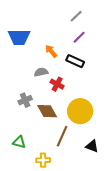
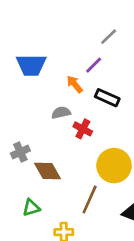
purple line: (79, 37) -> (94, 65), moved
gray cross: (25, 100) -> (20, 152), moved
brown diamond: (47, 111) -> (47, 171), moved
green triangle: (19, 142) -> (31, 208), turned -32

